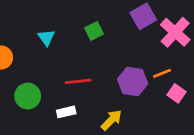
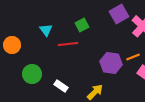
red line: (78, 81) -> (68, 44), moved
white rectangle: (66, 112) -> (61, 86), turned 48

